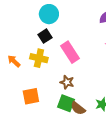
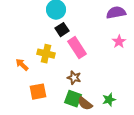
black square: (45, 36) -> (62, 30), moved
orange arrow: (14, 61) -> (22, 65), moved

